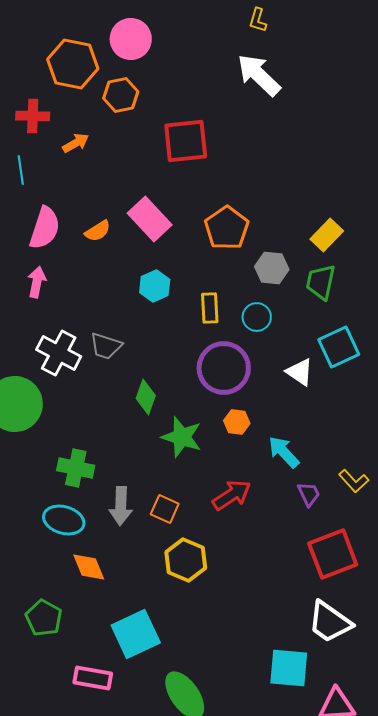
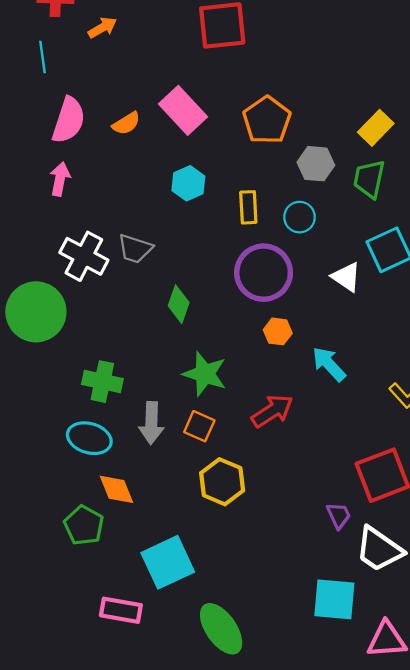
green star: (182, 437) -> (205, 374), moved
purple trapezoid: (309, 494) -> (339, 515), moved
green pentagon: (44, 618) -> (84, 525), moved

